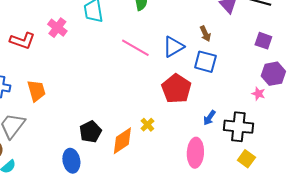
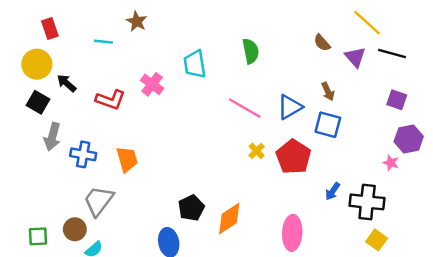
yellow cross: (147, 125) -> (257, 151), moved
pink ellipse: (195, 153) -> (292, 233), moved

